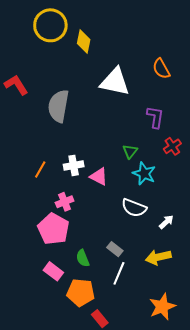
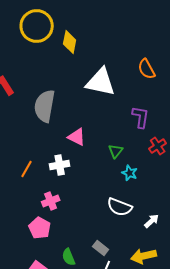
cyan star: (144, 174) -> (130, 173), size x0.7
pink triangle: (99, 177) -> (77, 137), moved
pink pentagon: (53, 229) -> (40, 228), size x0.7

